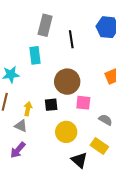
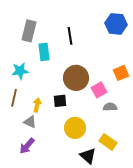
gray rectangle: (45, 25) -> (29, 31), moved
black line: (71, 39) -> (70, 36), moved
pink square: (83, 103) -> (99, 90), moved, turned -35
gray semicircle: (105, 120) -> (110, 107), moved, turned -32

